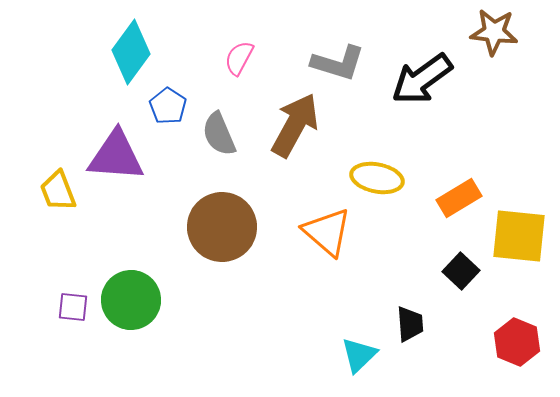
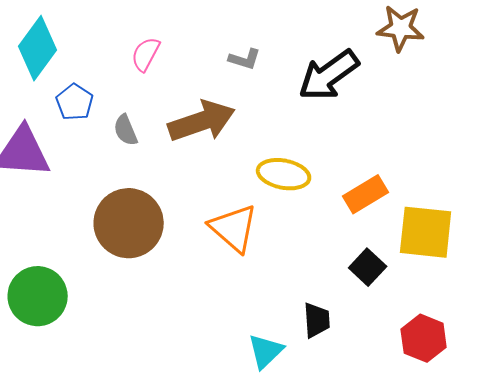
gray L-shape: (338, 63) -> (245, 59), size x0.6
brown arrow: (295, 125) -> (202, 121), turned 42
gray semicircle: (219, 134) -> (126, 130), size x0.7

